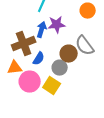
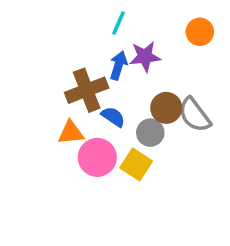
gray semicircle: (85, 46) -> (195, 115), moved
blue semicircle: (39, 59) -> (113, 117), turned -88

